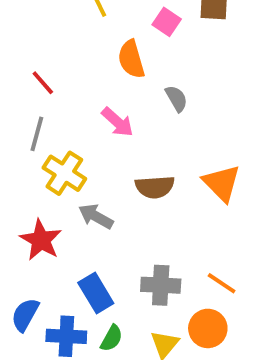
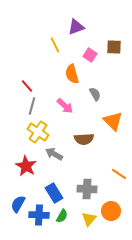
gray line: (37, 134) -> (32, 106), moved
orange triangle: (222, 183) -> (113, 121), moved
orange line: (222, 283) -> (119, 174), moved

